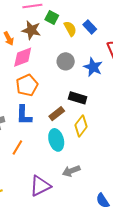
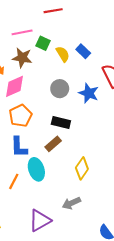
black rectangle: (78, 98) -> (61, 123), moved
yellow diamond: (81, 126) -> (82, 168), moved
cyan ellipse: (56, 140) -> (36, 169), moved

